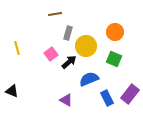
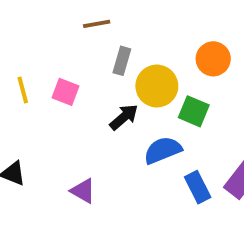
pink square: (51, 54) -> (66, 92), moved, turned -32
green square: (114, 59) -> (194, 111), moved
purple triangle: (66, 100) -> (83, 191), moved

